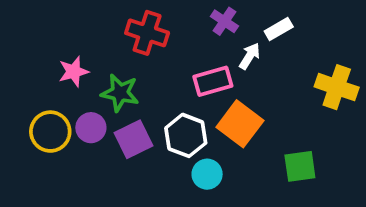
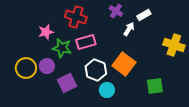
pink star: (74, 72) -> (46, 32), moved
pink rectangle: (213, 81) -> (86, 42), moved
purple square: (134, 139) -> (67, 83), moved

